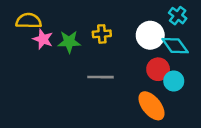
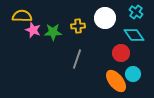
white circle: (150, 35) -> (105, 18), moved
gray line: (100, 77) -> (77, 59), turned -72
cyan circle: (174, 81) -> (133, 74), moved

